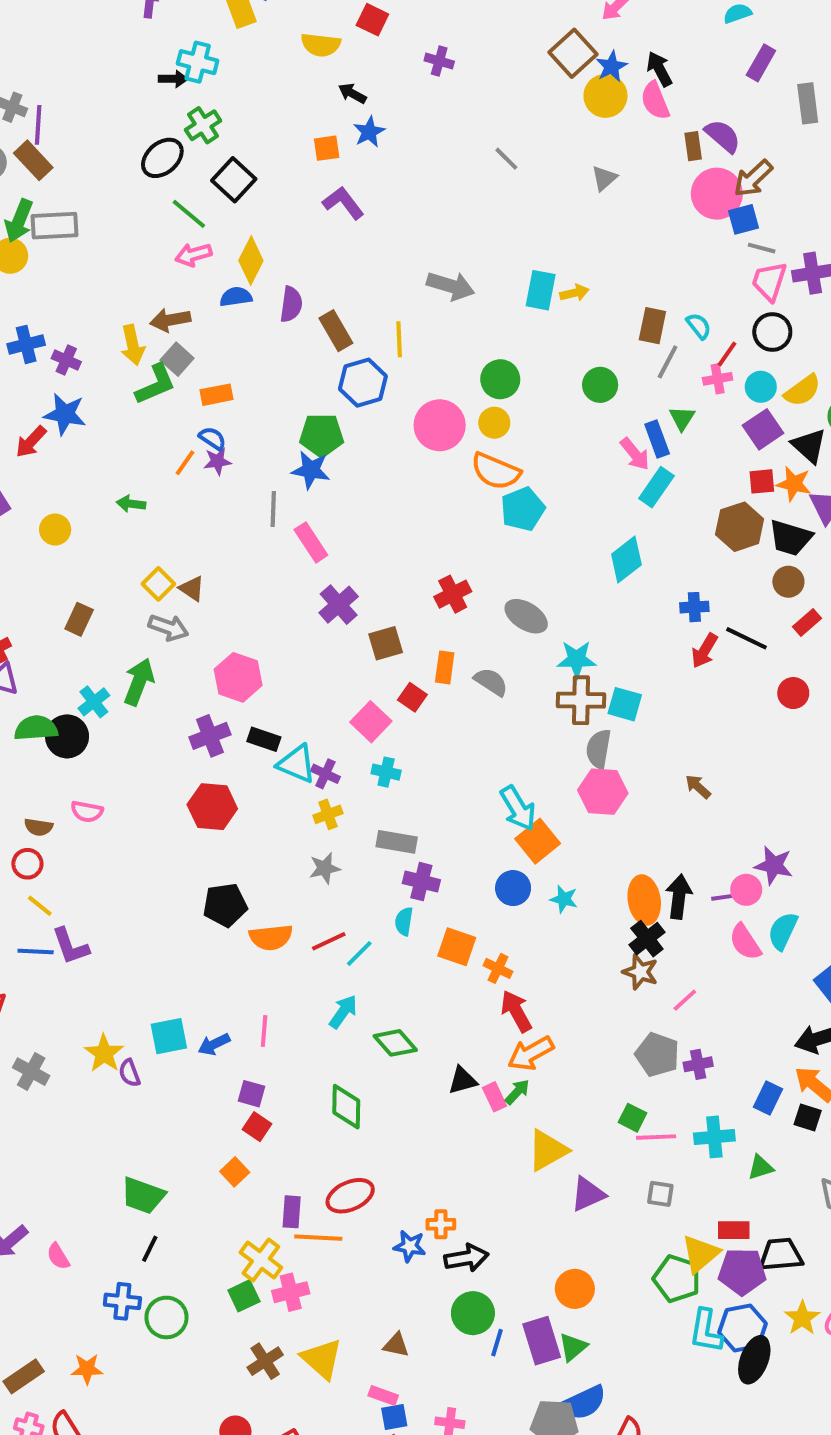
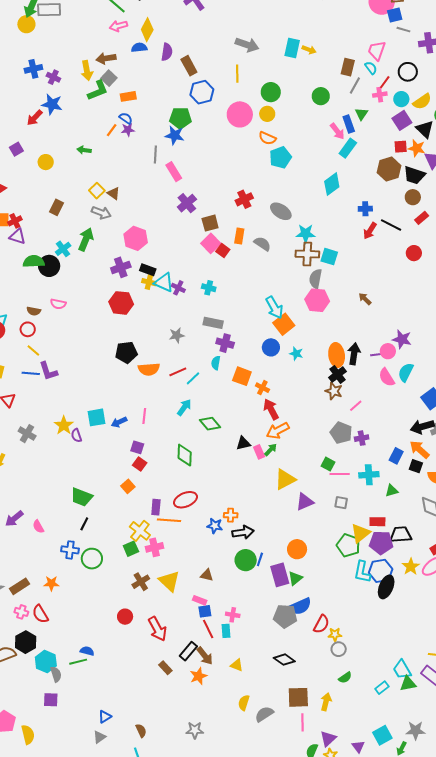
pink trapezoid: (769, 281) -> (377, 51), moved
yellow arrow: (574, 293) -> (309, 50), turned 32
yellow line: (399, 339) -> (237, 74), moved
orange semicircle: (496, 471) -> (267, 138), size x0.7
pink square: (371, 722) -> (211, 243), moved
yellow cross: (328, 814) -> (149, 282), moved, turned 32
blue line: (497, 1343) -> (260, 559), moved

